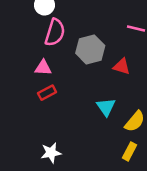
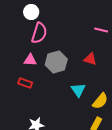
gray hexagon: (90, 49) -> (56, 62), moved
red rectangle: (47, 93) -> (25, 83), moved, turned 48

